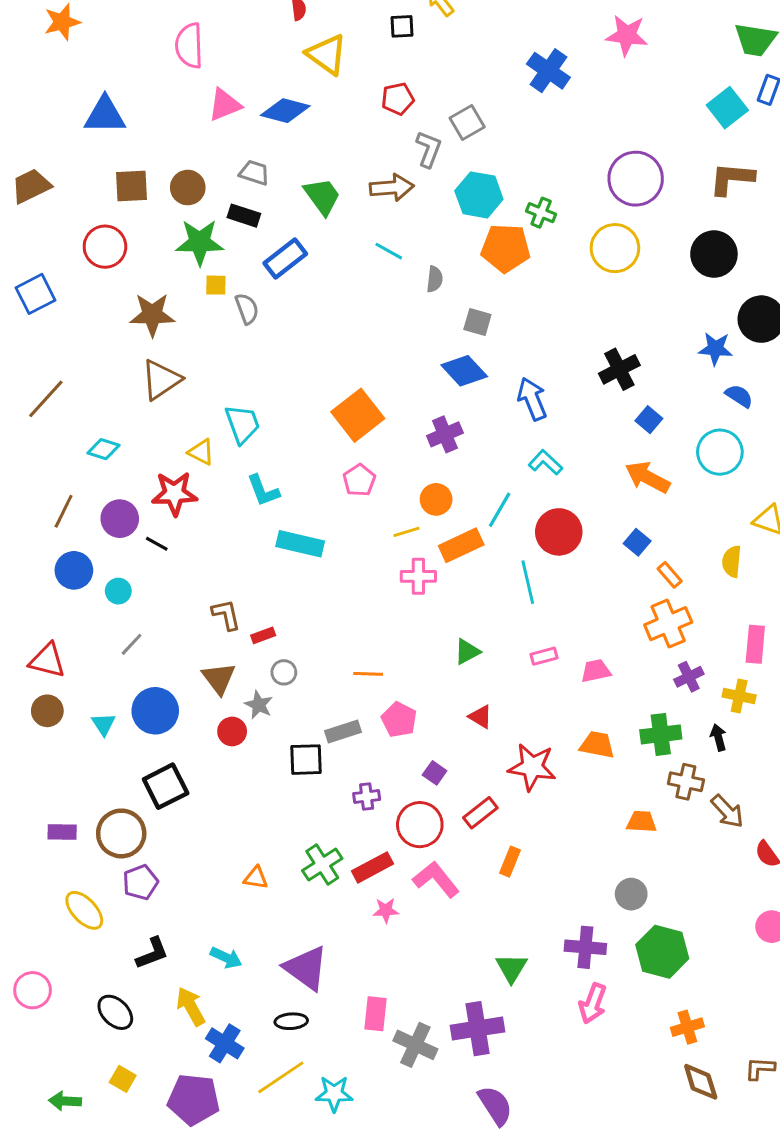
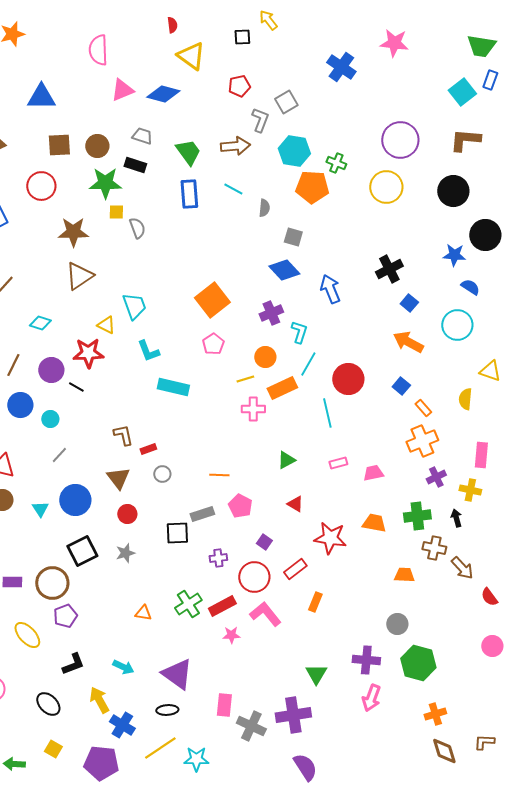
blue rectangle: (285, 258) -> (189, 194), moved, turned -56
cyan L-shape: (545, 462) -> (299, 332), moved, turned 65
gray star: (259, 705) -> (125, 553), moved, turned 30

